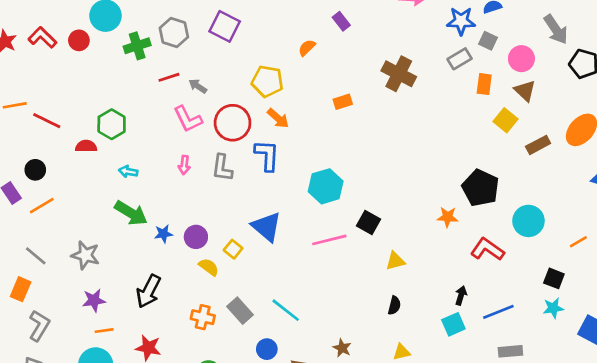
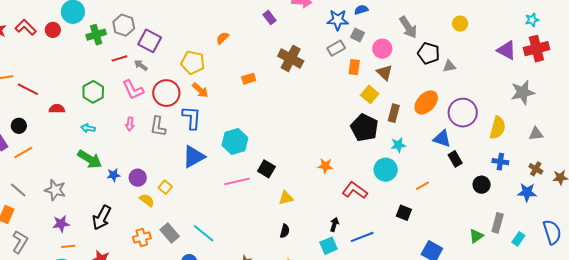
purple rectangle: (341, 21) -> (269, 18), moved
purple square: (225, 26) -> (150, 41), moved
green hexagon: (112, 124) -> (93, 92), moved
brown rectangle: (538, 145) -> (394, 113), turned -48
black pentagon: (480, 188) -> (364, 128), moved
blue triangle: (267, 227) -> (194, 157), moved, turned 50
cyan star: (553, 308) -> (398, 145), moved
orange cross: (203, 317) -> (142, 238), turned -30

